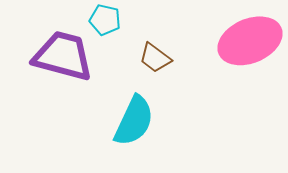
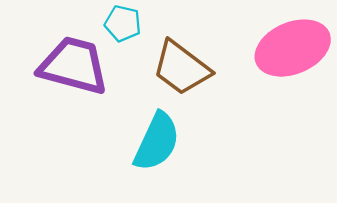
brown trapezoid: (155, 58) -> (181, 68), size x1.6

